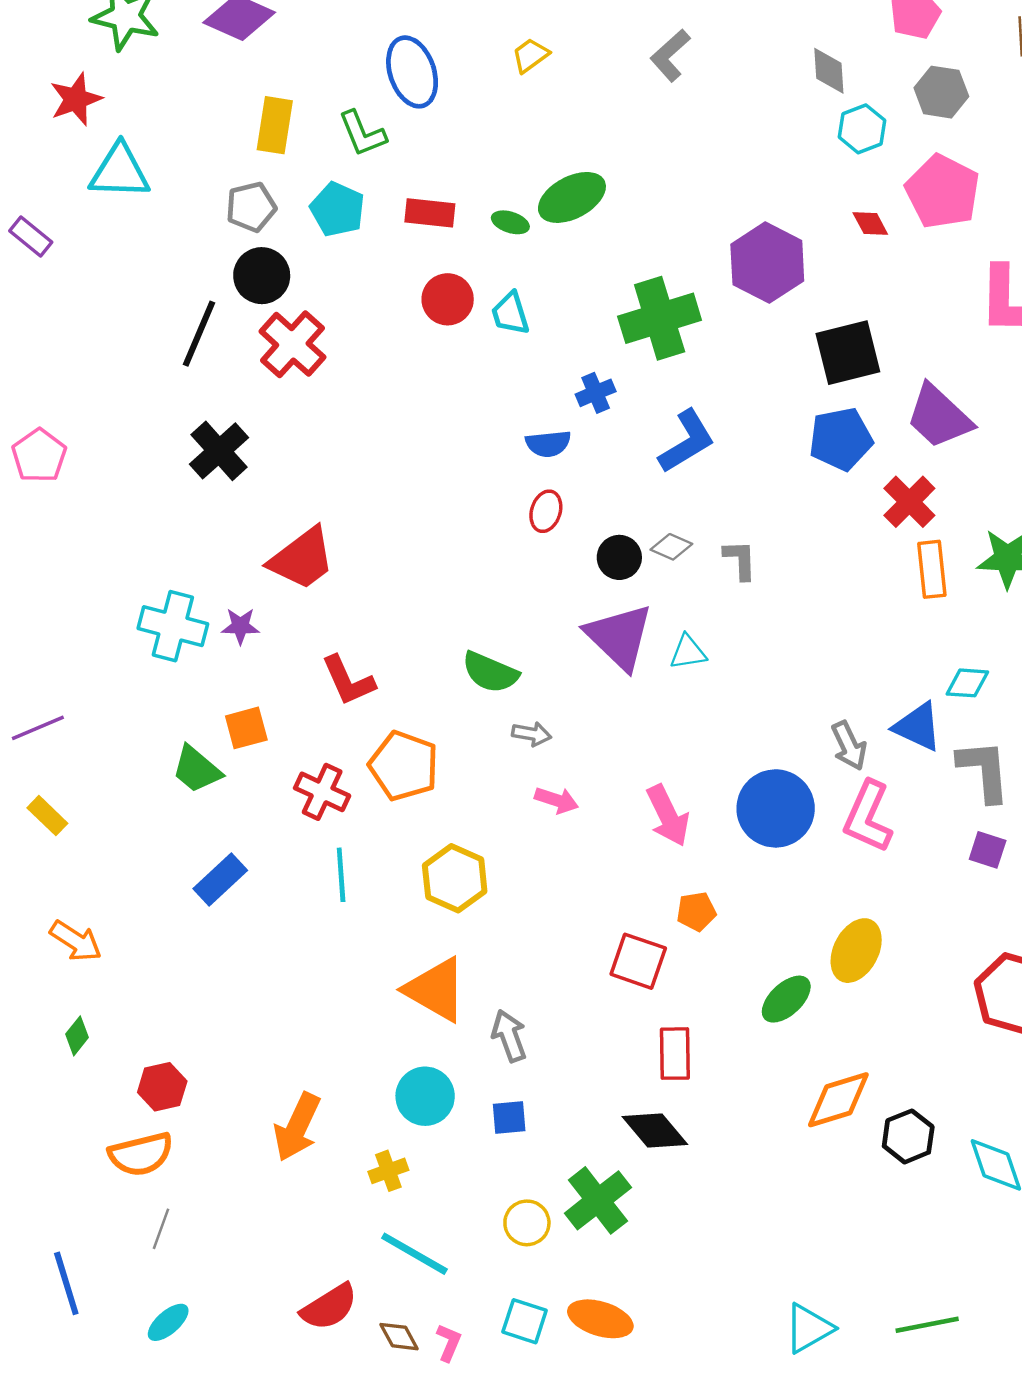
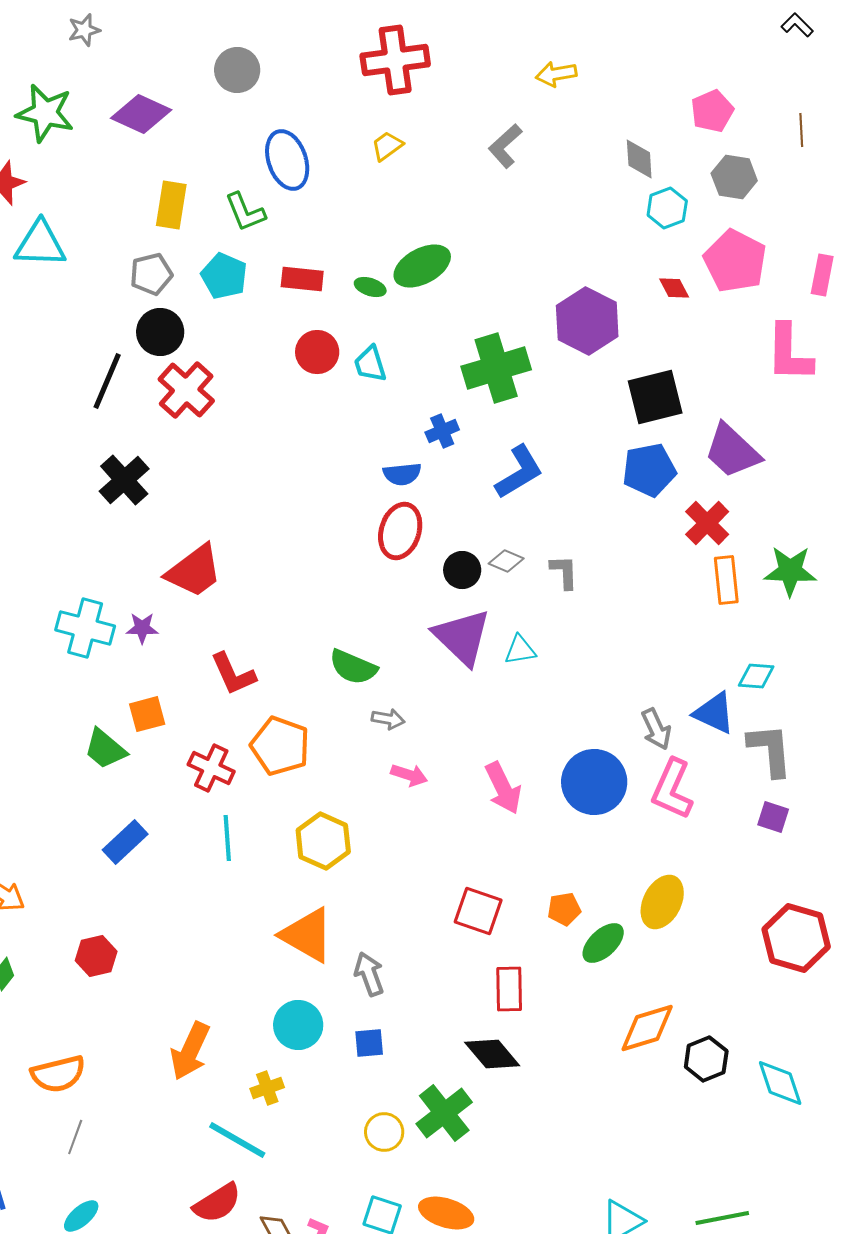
red ellipse: (546, 511) -> (400, 531), size x1.6
orange pentagon: (696, 911) -> (564, 909), moved
red hexagon: (162, 1087) -> (96, 956), moved
cyan line: (414, 1254) -> (237, 1140), moved

